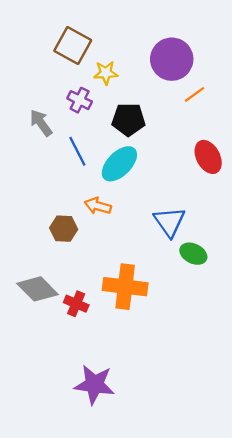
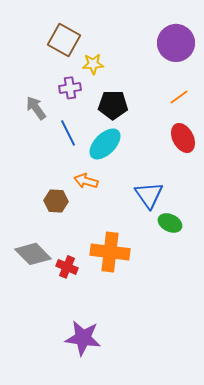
purple circle: (172, 59) -> (176, 43), moved
orange line: (194, 94) -> (179, 97), moved
purple cross: (80, 100) -> (70, 88), turned -35

